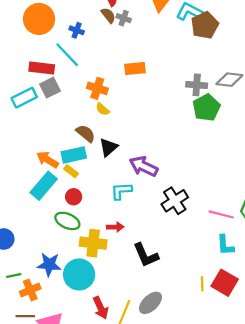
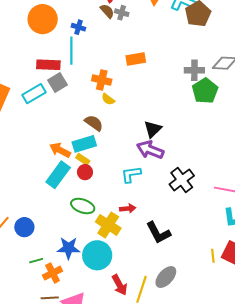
cyan line: (67, 55) -> (71, 51), turned 48
black triangle: (108, 147) -> (153, 129), moved
red circle: (74, 197) -> (85, 172), moved
yellow cross: (93, 243) -> (108, 225), turned 30

